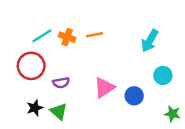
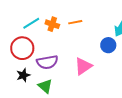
purple semicircle: (61, 83) -> (47, 62), size x1.5
blue circle: (134, 96) -> (108, 45), moved
black star: (35, 108) -> (23, 75), moved

